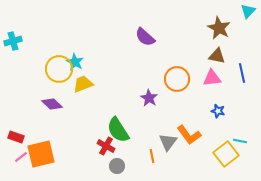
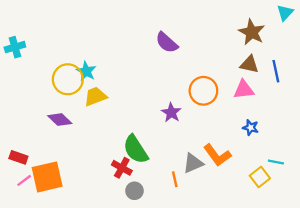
blue line: (242, 73) -> (276, 71), moved
gray triangle: (168, 142) -> (193, 163), turned 30
yellow square: (226, 154) -> (260, 177), size x0.7

